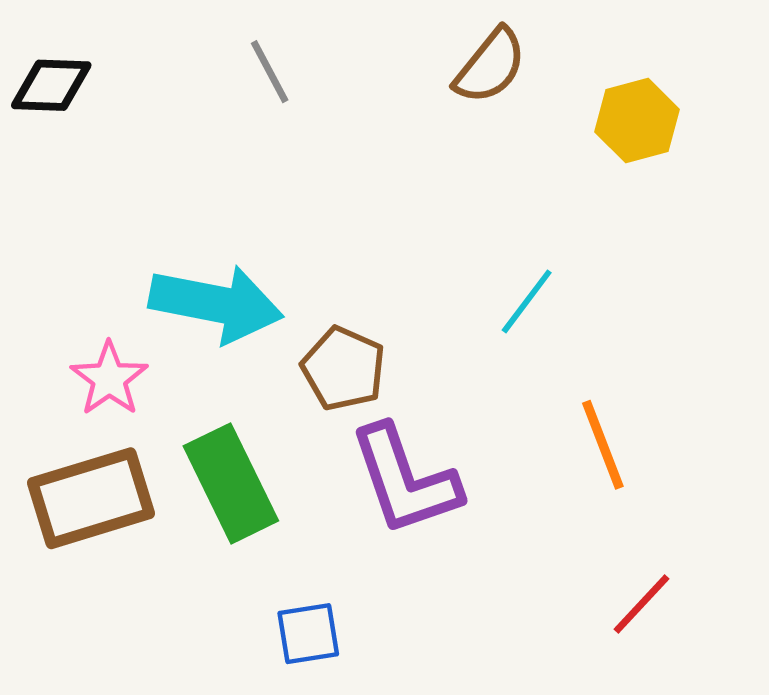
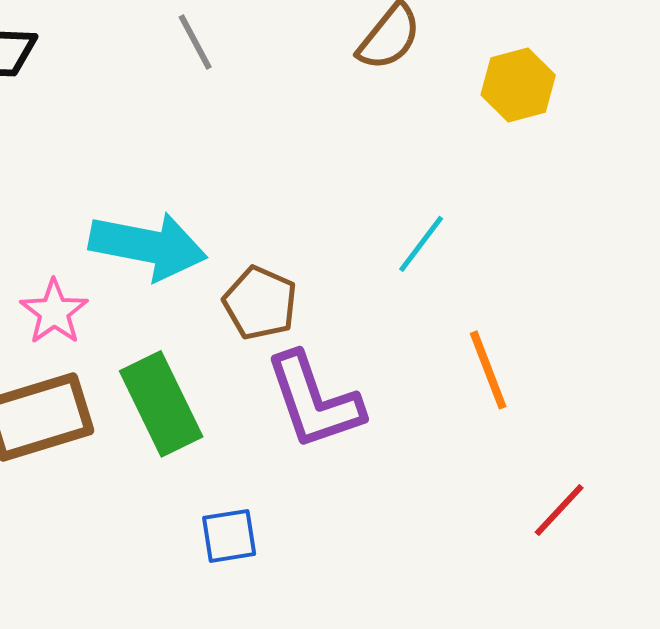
red line: (642, 604) -> (559, 510), moved

